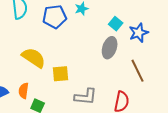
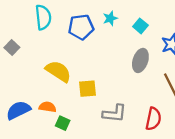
cyan square: (116, 24) -> (140, 26), moved
orange semicircle: (24, 91) -> (48, 107), turned 91

